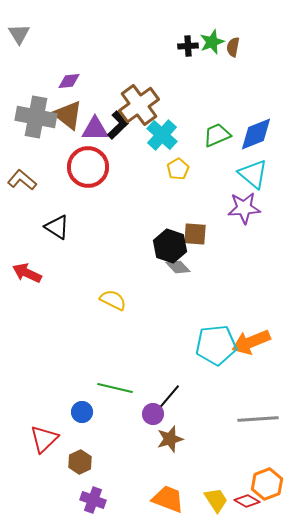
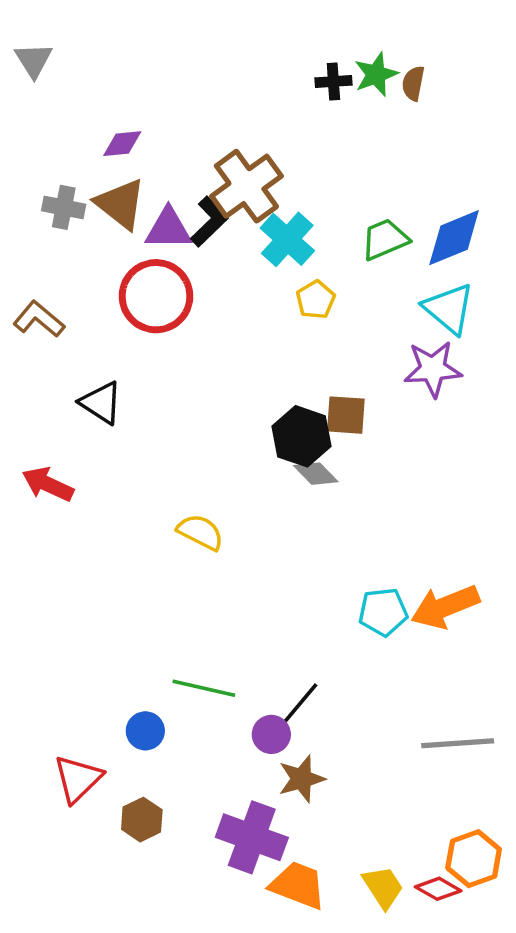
gray cross: (36, 117) -> (64, 207), size x0.6
cyan pentagon: (216, 345) -> (383, 612), size x0.7
purple cross: (93, 500) -> (252, 837), moved, size x1.5

